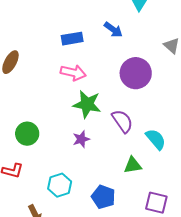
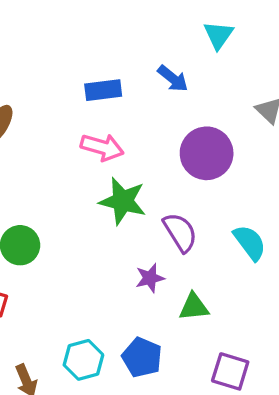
purple star: (81, 139) -> (150, 278), moved
cyan semicircle: (156, 139) -> (250, 243), moved
cyan hexagon: (60, 185) -> (83, 360), moved

